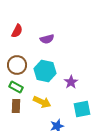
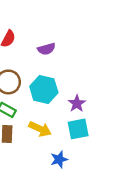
cyan square: (82, 109) -> (78, 129), moved

